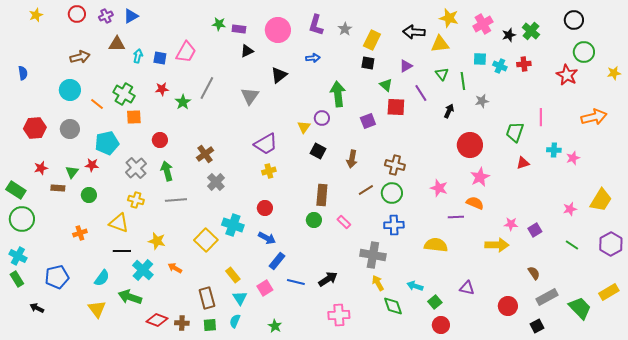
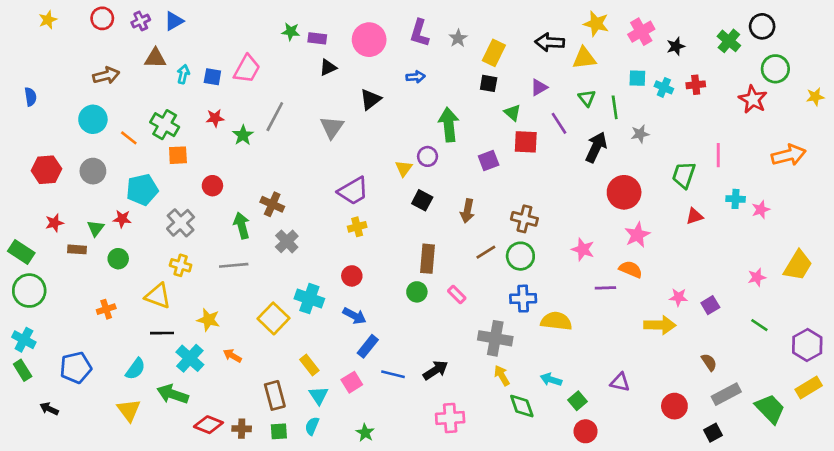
green cross: (531, 31) -> (729, 41), moved
black arrow: (449, 111) -> (596, 147), size x1.6
brown cross: (205, 154) -> (272, 204), turned -30
green arrow: (167, 171) -> (242, 226), moved
purple hexagon: (611, 244) -> (807, 345), moved
yellow semicircle: (436, 245) -> (556, 321), moved

